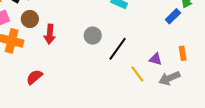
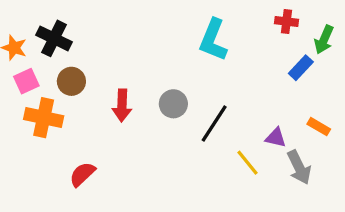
red arrow: (50, 34) -> (122, 105), moved
orange rectangle: (183, 53) -> (319, 127), turned -48
gray arrow: (169, 78) -> (299, 167), turned -90

